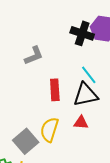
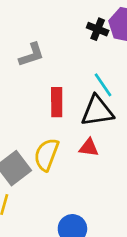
black cross: (82, 33) -> (98, 29), size x0.7

